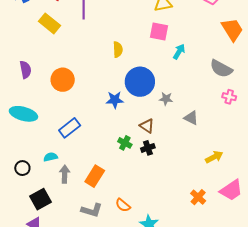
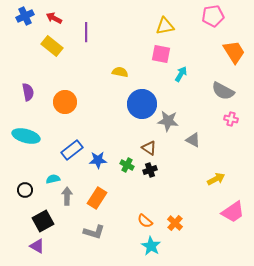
yellow semicircle: (118, 50) -> (120, 72), turned -77
gray star: (166, 99) -> (168, 121), size x1.5
blue star: (115, 100) -> (98, 160), moved
orange cross: (198, 197) -> (175, 223), moved
orange semicircle: (123, 205) -> (145, 221), moved

